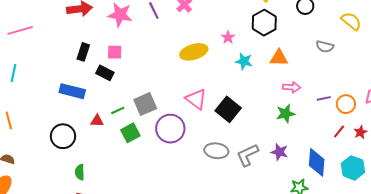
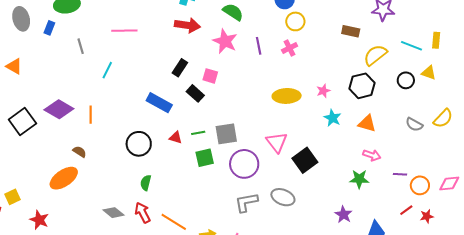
yellow semicircle: (351, 21) -> (443, 118), moved, turned 80
gray L-shape: (247, 155) -> (246, 202), moved

